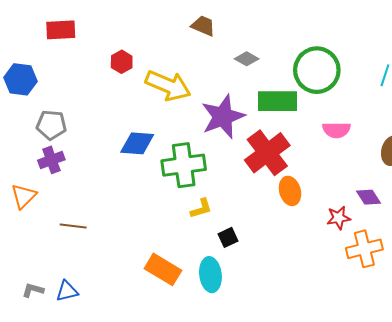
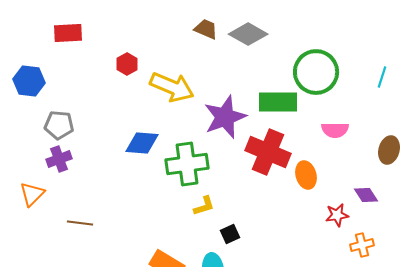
gray diamond: (247, 59) -> (248, 34), moved, size x1.6
red cross: (267, 153) -> (268, 152), turned -30
orange ellipse: (290, 191) -> (306, 175), moved
orange cross: (364, 249) -> (362, 245), size x0.7

